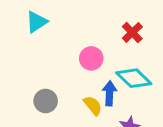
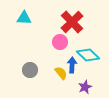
cyan triangle: (36, 22) -> (24, 18), turned 35
red cross: (132, 33) -> (72, 22), moved, size x1.6

